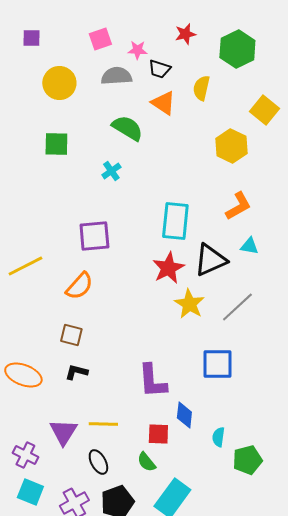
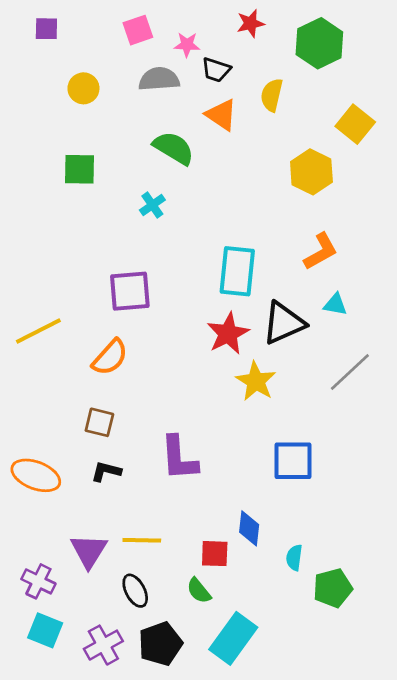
yellow circle: (59, 83) -> (83, 88), size x0.7
gray line: (237, 307) -> (350, 372), moved
purple L-shape: (152, 381) -> (179, 458), moved

